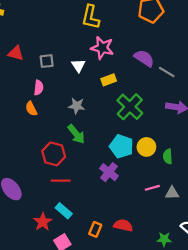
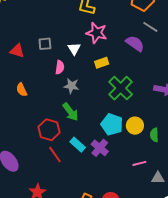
red triangle: (16, 53) -> (17, 51), moved
gray line: (167, 72) -> (150, 27), moved
pink semicircle: (39, 88) -> (60, 67), moved
orange semicircle: (31, 109) -> (22, 90), moved
red line: (61, 181) -> (55, 155), turned 54
gray triangle: (172, 193) -> (158, 178), moved
cyan rectangle: (64, 211) -> (78, 145), moved

